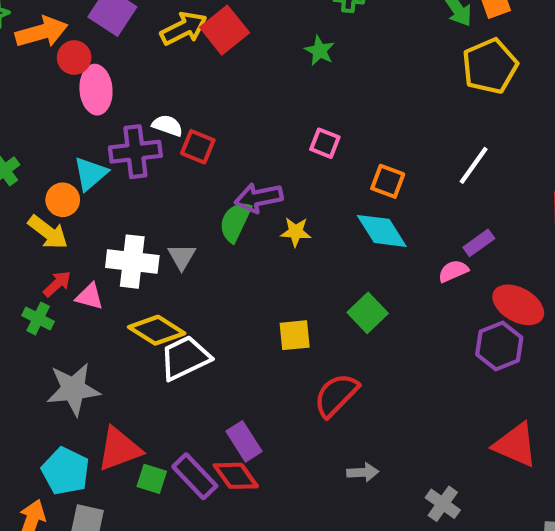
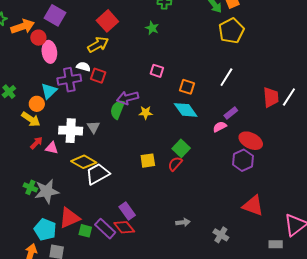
yellow arrow: (184, 28) -> (98, 45), moved
green cross: (38, 319) -> (30, 187), moved
red semicircle: (336, 395) -> (175, 164), moved, size x0.7

